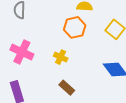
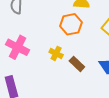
brown rectangle: (67, 88) -> (77, 64), moved

